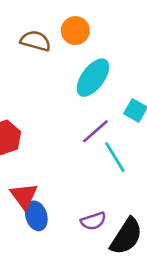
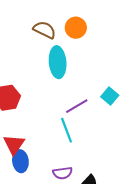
cyan ellipse: (93, 78) -> (58, 62), moved, turned -52
cyan line: (115, 157) -> (66, 130), moved

